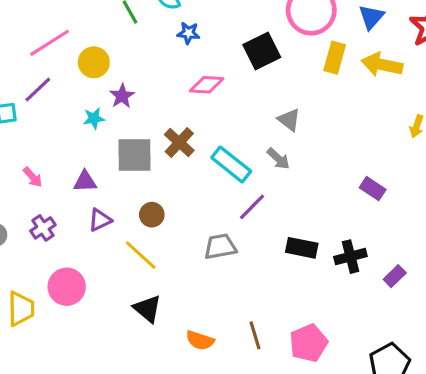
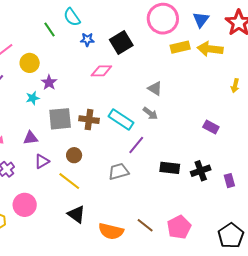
black square: (262, 51) -> (121, 42), moved
yellow rectangle: (335, 58) -> (180, 47), turned 66
brown cross: (179, 143) -> (89, 120), moved, turned -30
purple rectangle: (395, 276) -> (229, 181), turned -56
brown line: (255, 335) -> (145, 225), turned -30
orange semicircle: (200, 340) -> (111, 231), size x1.4

